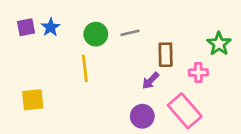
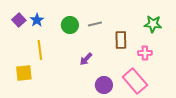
purple square: (26, 27) -> (19, 20), turned -32
green star: (219, 44) -> (153, 24), moved, turned -30
yellow line: (85, 68) -> (40, 50), moved
purple arrow: (151, 81) -> (86, 59), moved

